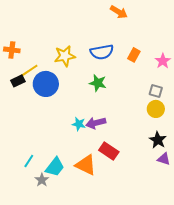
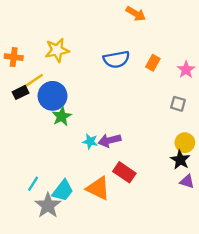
yellow star: (65, 56) -> (57, 50), moved
green star: (98, 83) -> (62, 116), moved, turned 30
yellow circle: (156, 109) -> (185, 143), moved
gray star: (42, 180) -> (48, 205), size x1.6

